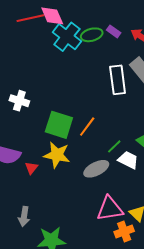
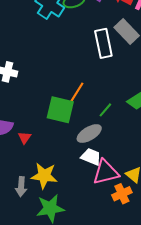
green square: (59, 125) -> (60, 110), moved
yellow star: (57, 155) -> (44, 176), moved
white trapezoid: (128, 160) -> (91, 157), moved

